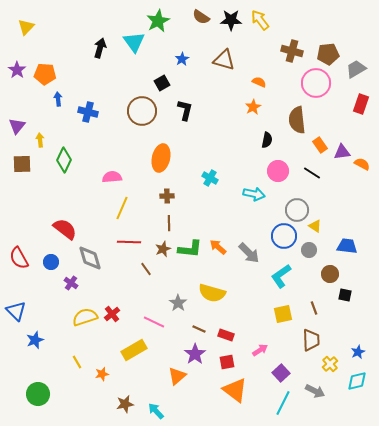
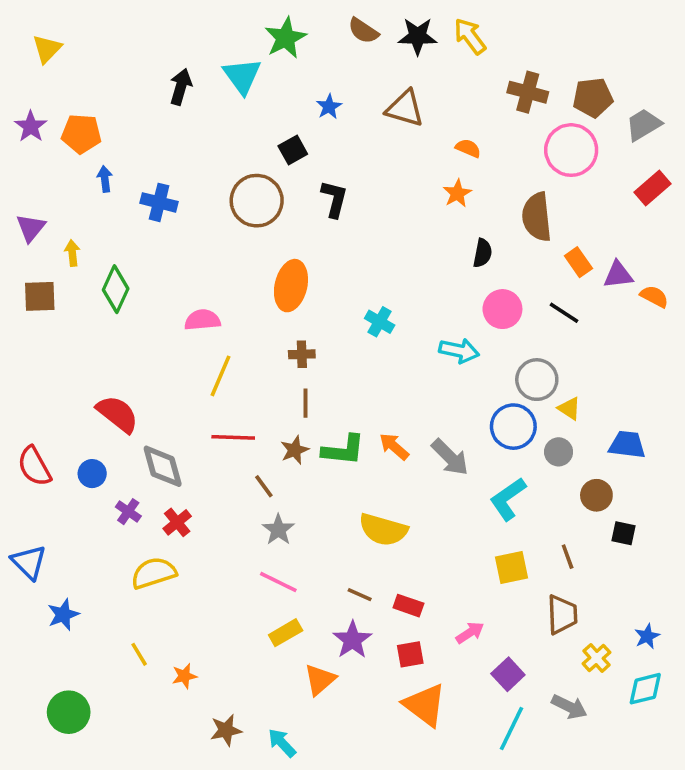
red rectangle: (361, 104) -> (653, 188), turned 30
gray star: (178, 303) -> (278, 530), moved
red cross: (112, 314) -> (177, 522), moved
yellow rectangle: (134, 350) -> (286, 633), moved, size x0.7

